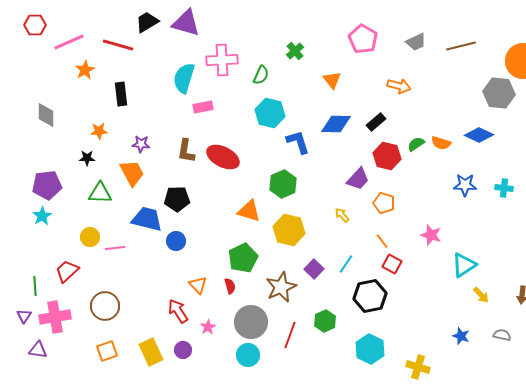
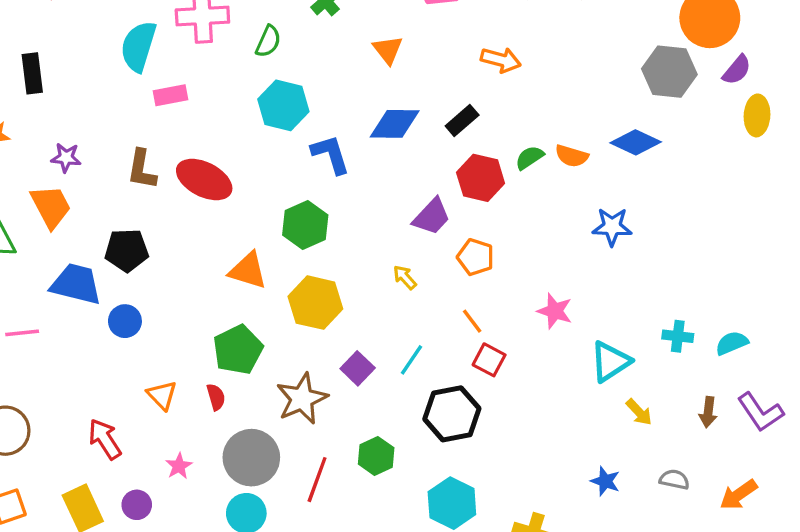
cyan cross: (504, 188) -> (678, 336), moved
red arrow: (178, 311) -> (105, 439), moved

